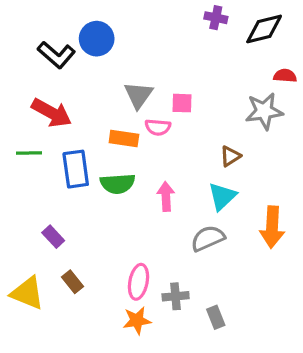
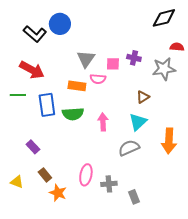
purple cross: (216, 18) -> (134, 58), moved
yellow triangle: (27, 293) -> (17, 182), size x0.6
orange star: (137, 320) -> (58, 193), moved, turned 30

